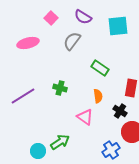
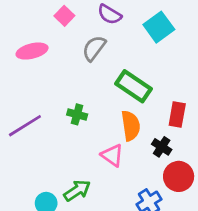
cyan square: (118, 26) -> (159, 27), turned -30
green rectangle: (100, 68) -> (133, 86), size x1.4
orange semicircle: (98, 96) -> (131, 126), size x1.5

